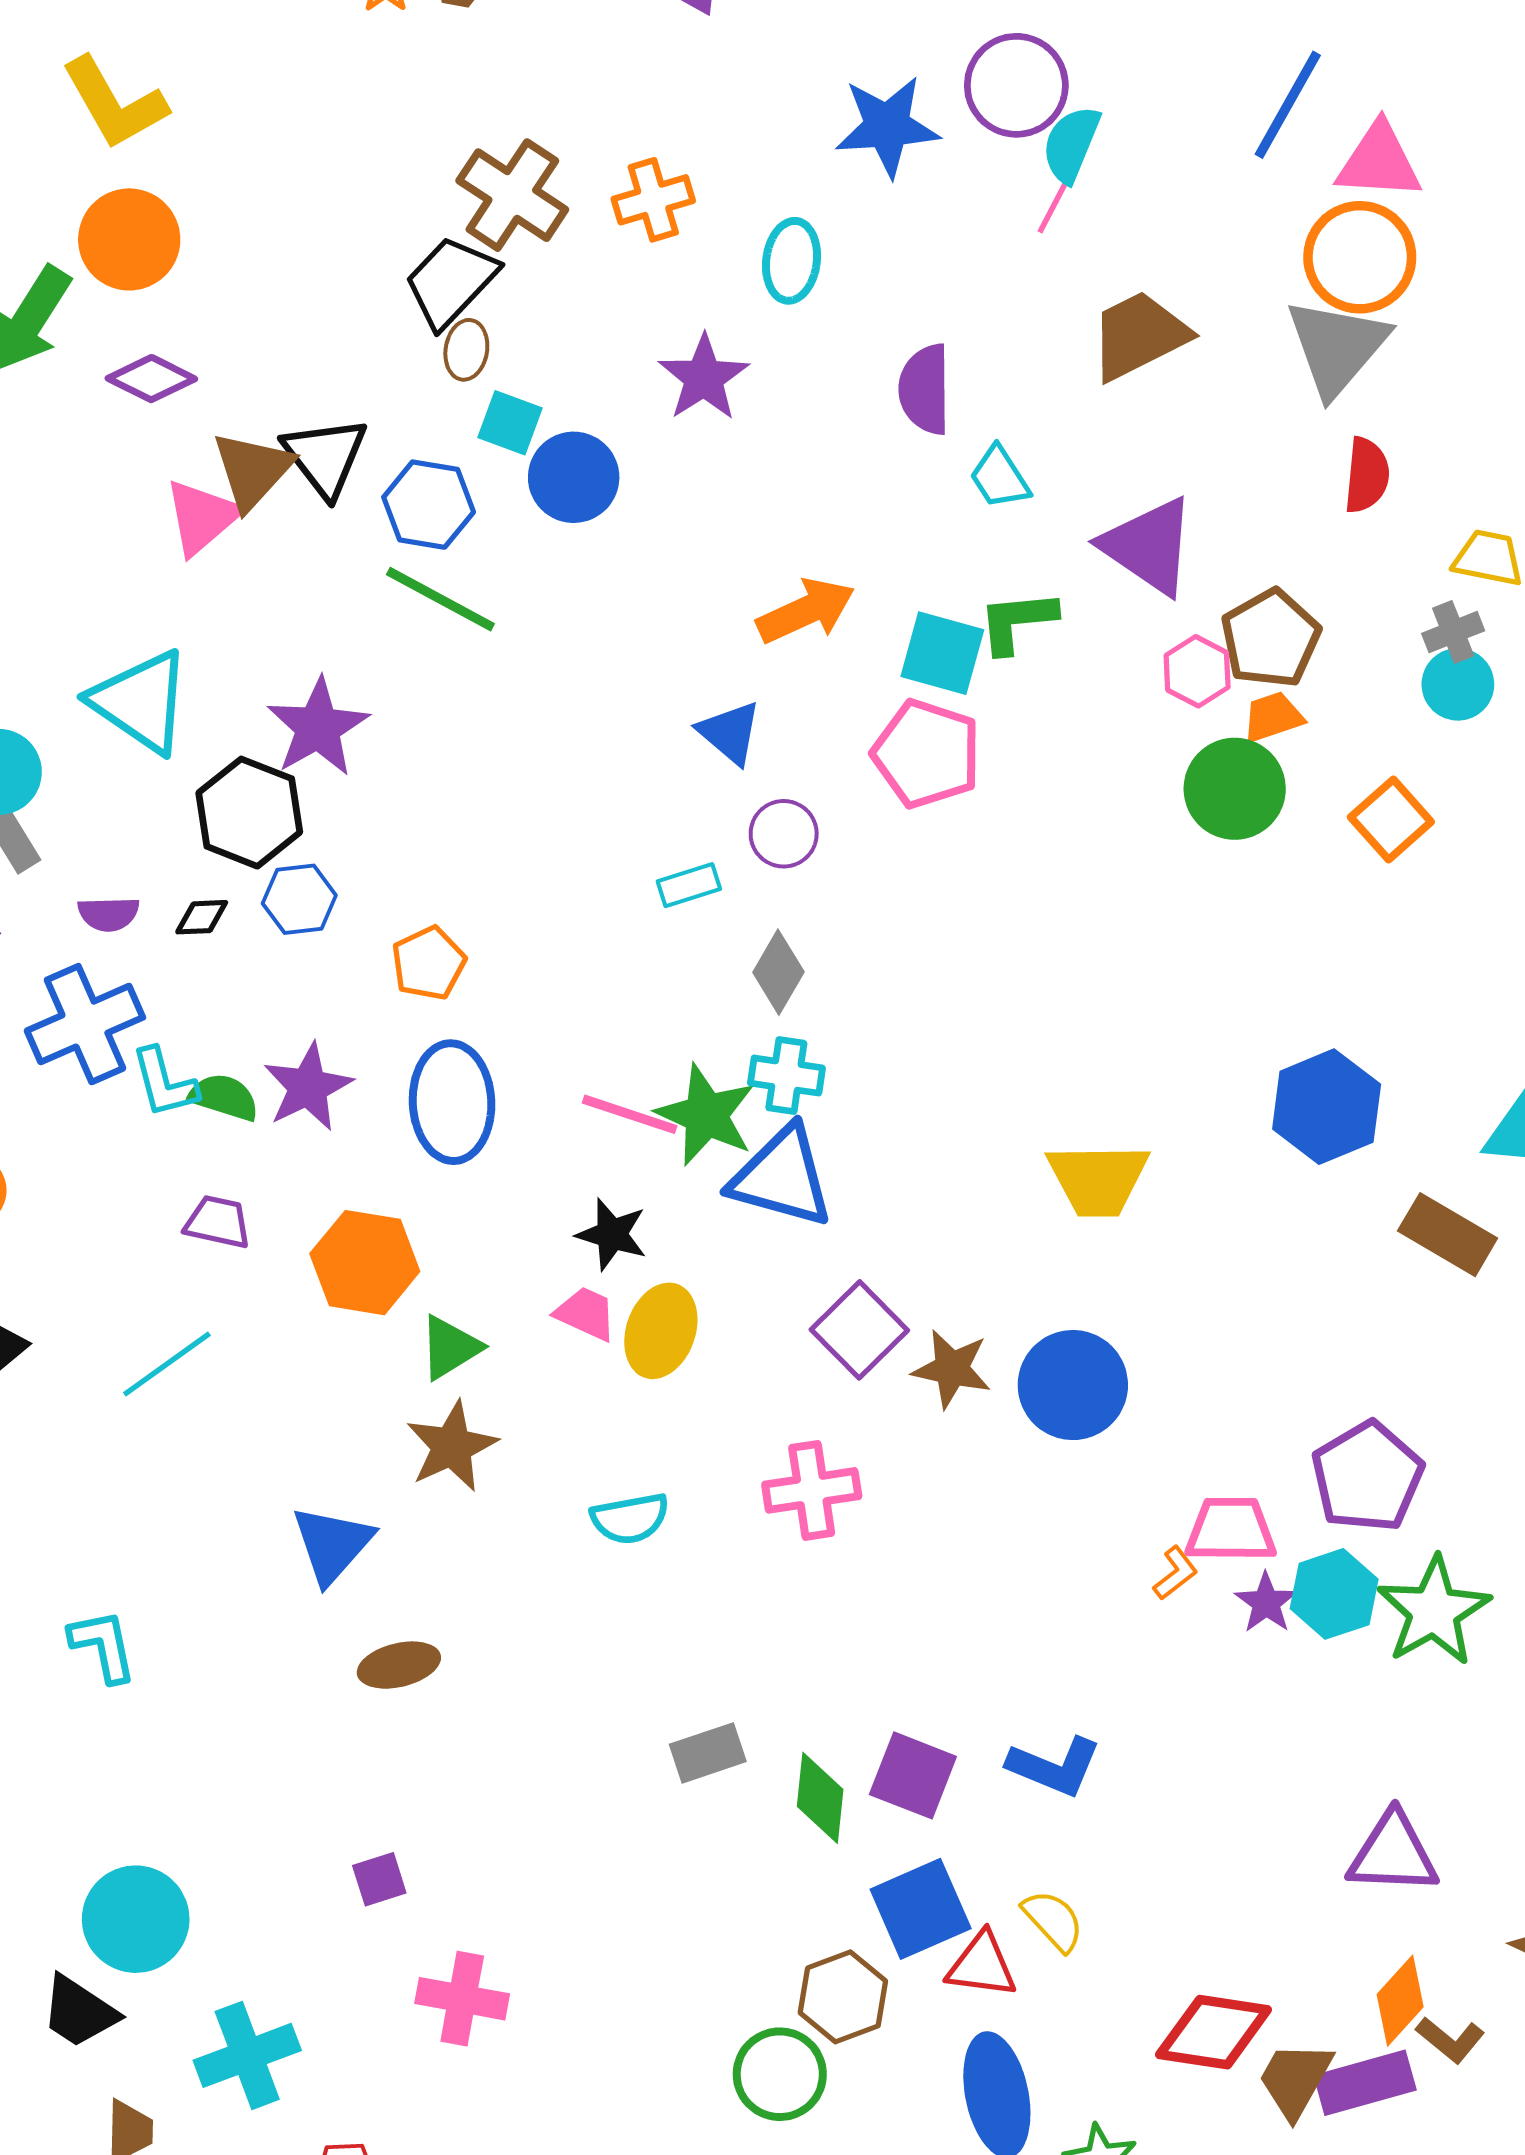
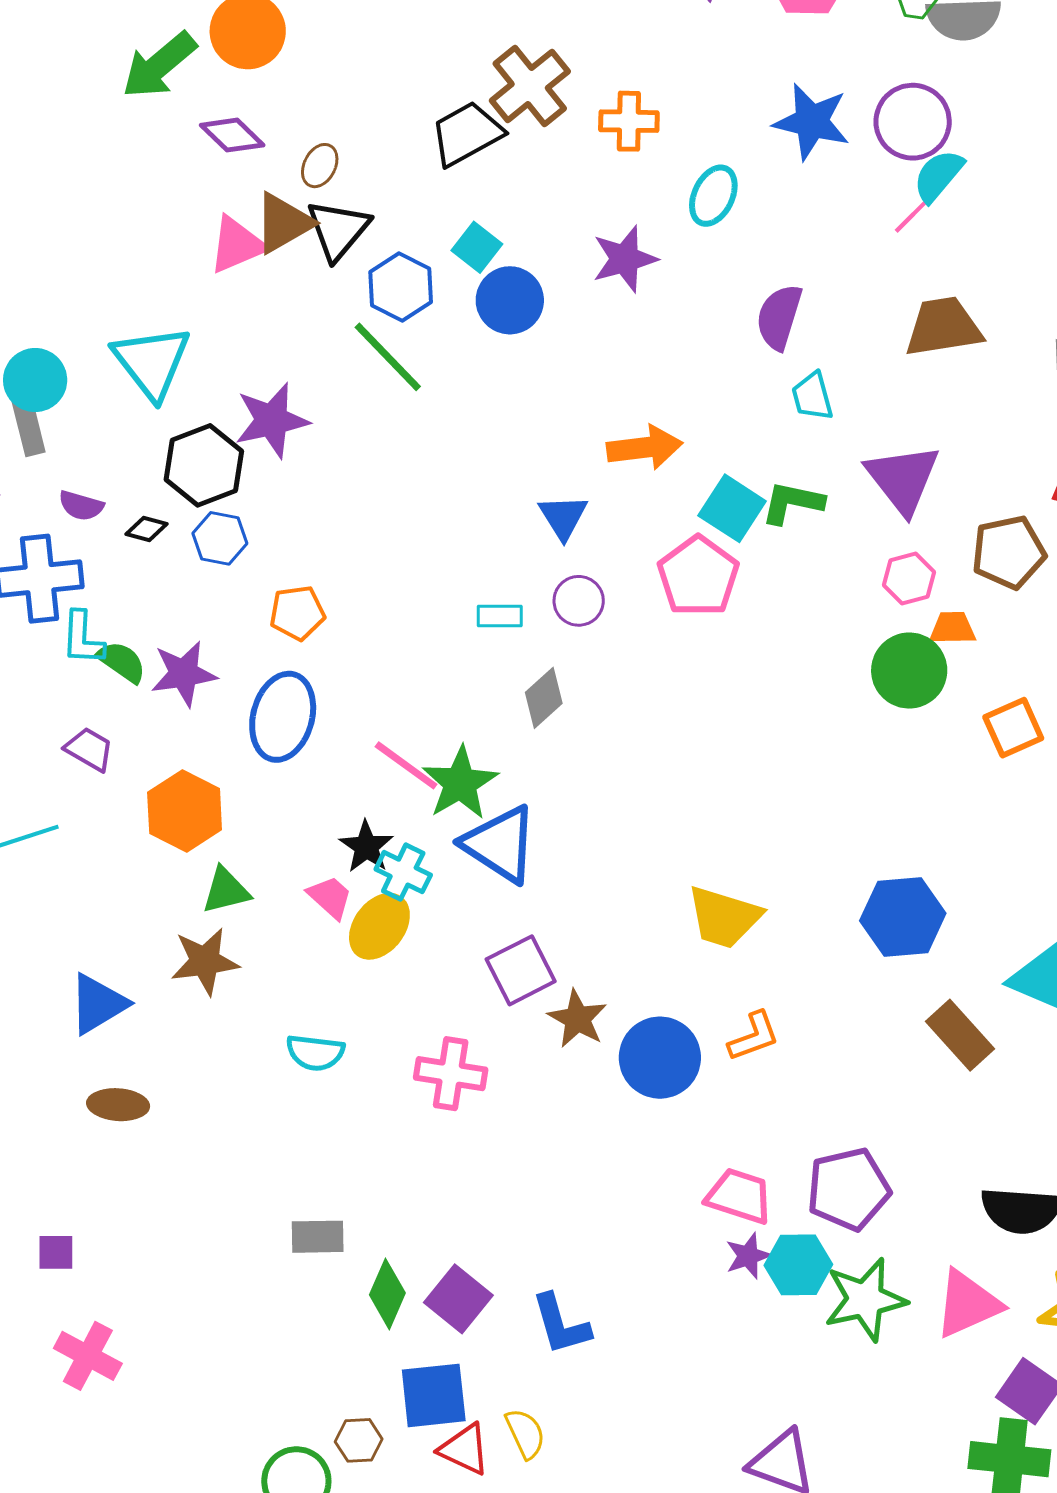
brown ellipse: (466, 350) -> (320, 166), moved
brown pentagon: (1270, 638) -> (1009, 552), moved
cyan cross: (786, 1076) -> (403, 872), moved
orange L-shape: (1175, 1573) -> (754, 1036), moved, size x1.4
blue L-shape: (1054, 1766) -> (561, 1324), turned 34
brown hexagon: (843, 1997) -> (359, 1440), size x0.7

